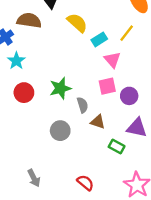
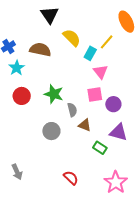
brown semicircle: (29, 20) -> (40, 50), moved
yellow line: (127, 33) -> (107, 42), moved
cyan rectangle: (99, 39) -> (90, 53), turned -32
green star: (60, 88) -> (54, 94), turned 30
gray arrow: (34, 178) -> (17, 172), moved

